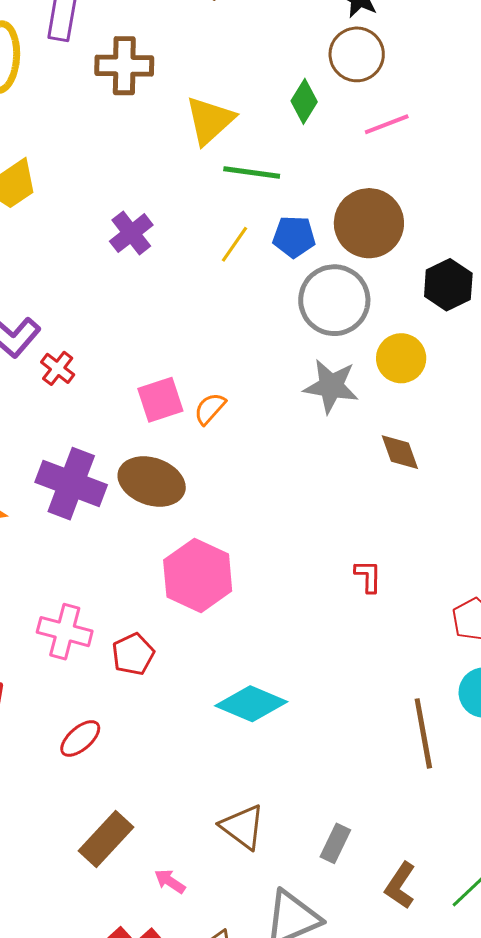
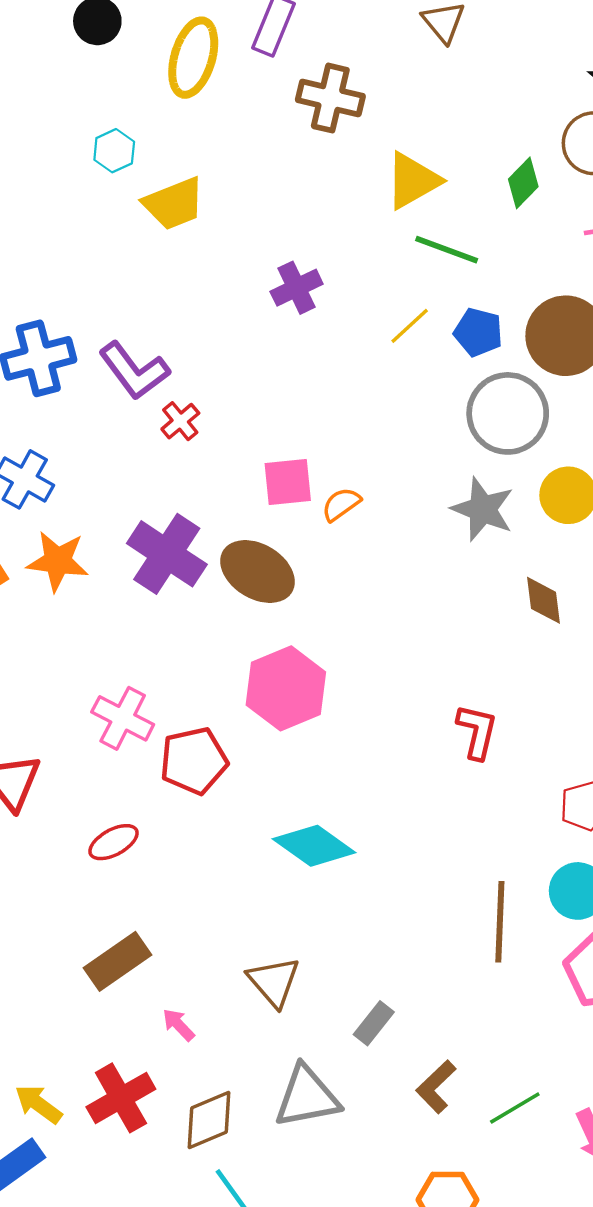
red L-shape: (368, 576) -> (477, 732), size x1.4
red pentagon: (133, 654) -> (194, 761), size x1.4

